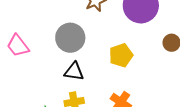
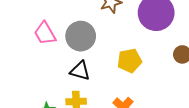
pink trapezoid: (18, 46) -> (45, 33), moved

